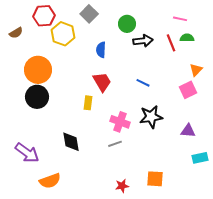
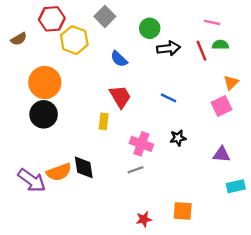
blue semicircle: (101, 50) -> (119, 59), turned -49
black star: (151, 117) -> (178, 138), size x0.6
orange semicircle: (50, 181) -> (59, 172), moved

